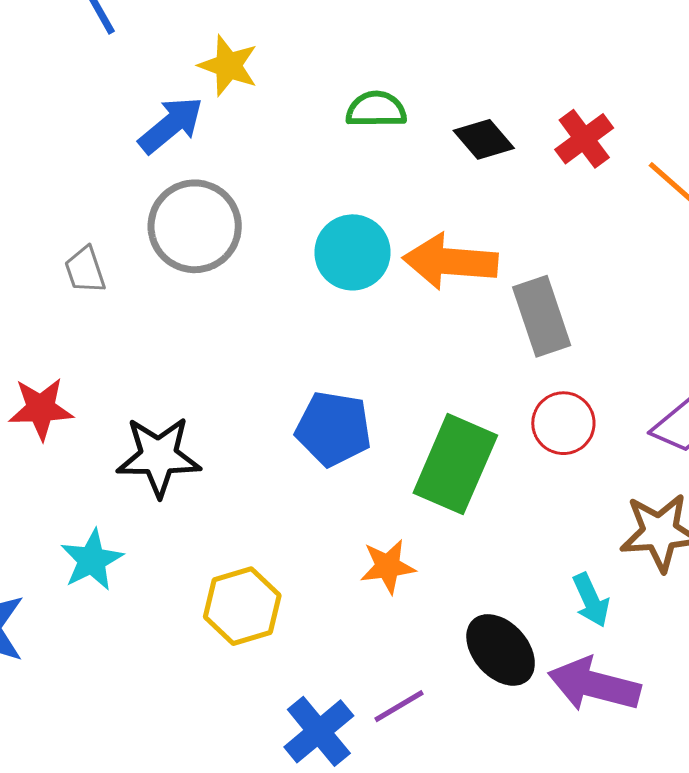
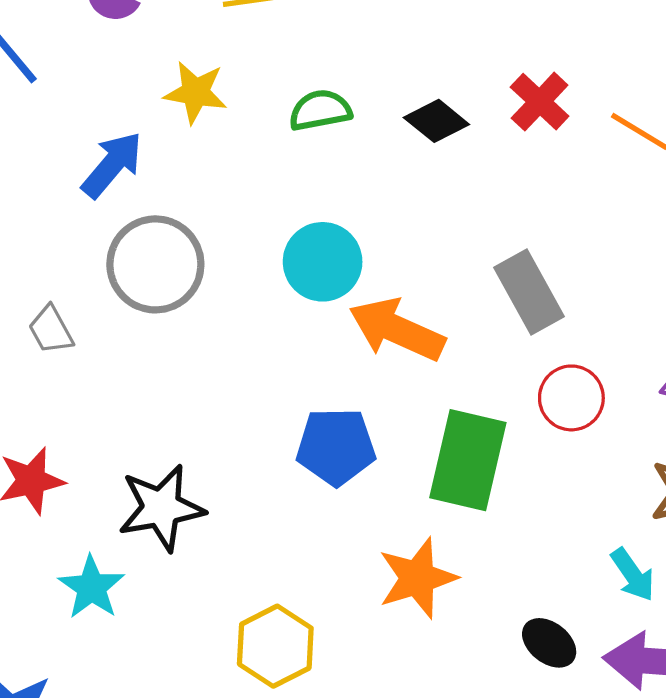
yellow star: (228, 66) -> (196, 92), moved
orange arrow: (450, 262) -> (397, 330), moved, turned 30
cyan star: (92, 560) -> (91, 587), moved
orange star: (388, 566) -> (417, 578), size x1.4
black ellipse: (501, 650) -> (549, 643), size x0.7

